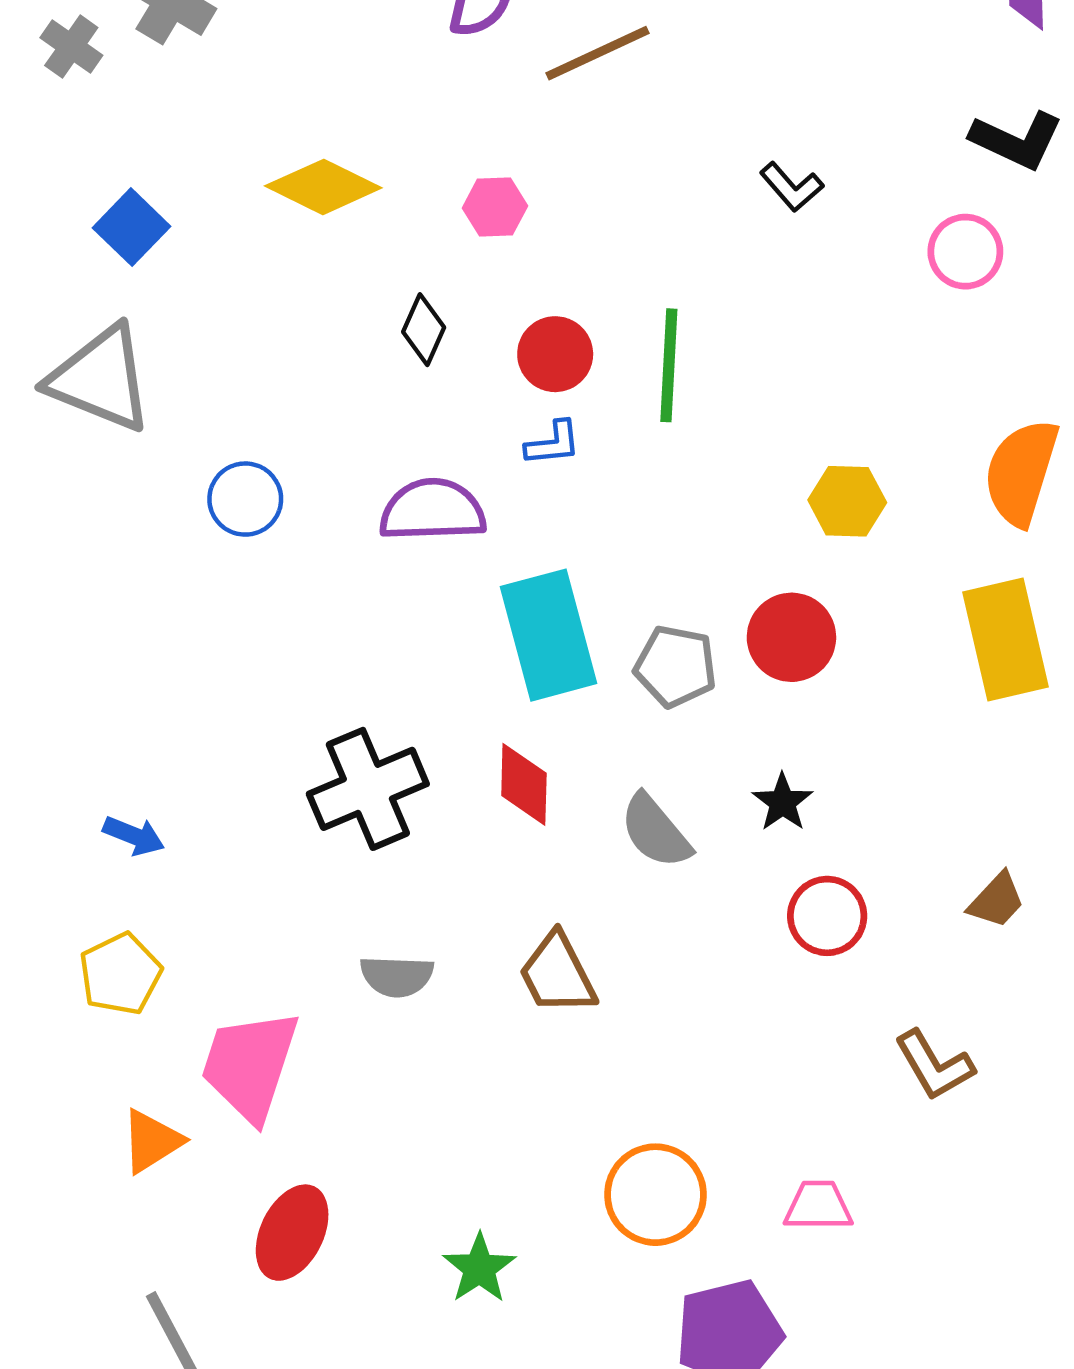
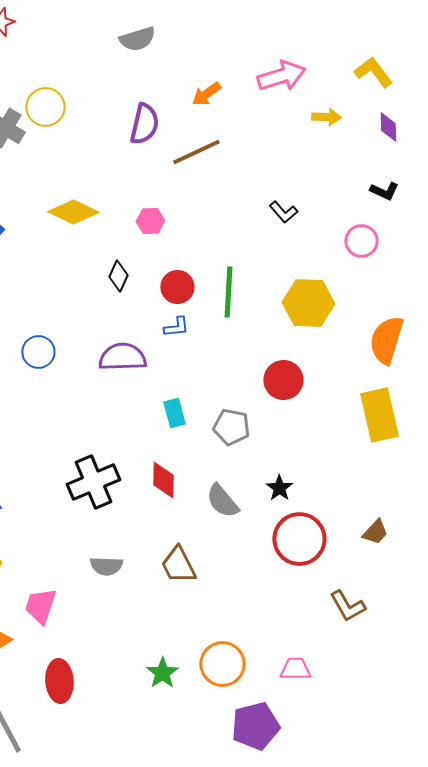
black L-shape: (1017, 140) -> (384, 191), size x0.7
yellow hexagon: (847, 501) -> (308, 303), moved, size x1.5
cyan rectangle: (548, 635) -> (174, 413), size x0.5
red circle: (791, 637) -> (283, 380), moved
red circle: (827, 916) -> (299, 539), size x1.5
pink trapezoid: (250, 1065) -> (40, 606), size x0.7
red ellipse: (292, 1233) -> (59, 681), turned -30
green star: (479, 1268) -> (162, 673), moved

